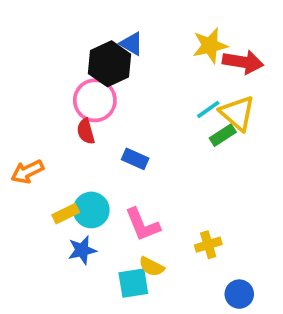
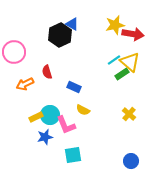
pink circle: (95, 100) -> (14, 52), moved
orange arrow: (27, 172) -> (25, 84), moved
pink L-shape: (142, 225) -> (66, 125), moved
yellow cross: (208, 245) -> (129, 114), moved, turned -32
yellow semicircle: (152, 267) -> (83, 110), moved

